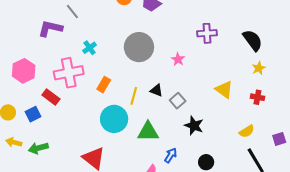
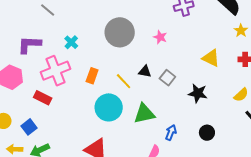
purple L-shape: (50, 28) -> (29, 45), moved
yellow line: (134, 96) -> (124, 81), turned -48
blue square: (33, 114) -> (29, 127), moved
black star: (194, 126) -> (198, 93), moved

